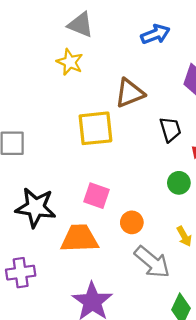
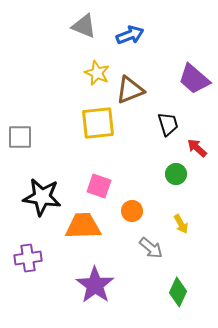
blue arrow: (155, 34) -> (130, 35), moved
yellow star: (70, 62) -> (97, 73), moved
gray arrow: (152, 262) -> (151, 248), size x0.7

